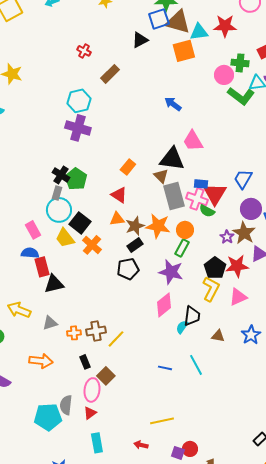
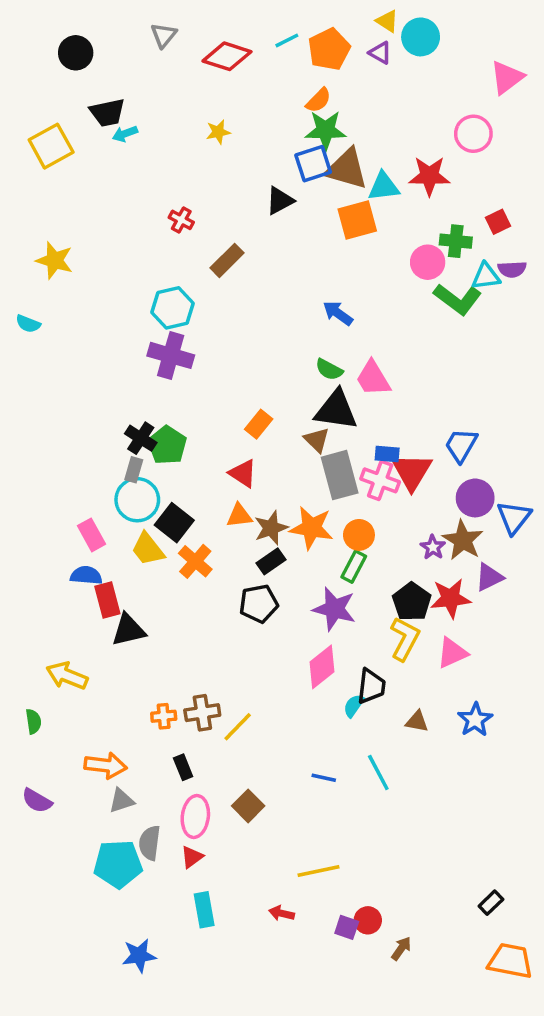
green semicircle: (207, 211) -> (329, 370), moved
gray triangle: (50, 323) -> (121, 801), moved
brown square: (106, 376) -> (248, 806), moved

